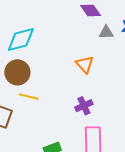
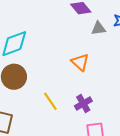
yellow line: (29, 97) -> (50, 101), moved, turned 48

